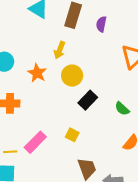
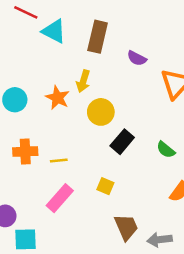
purple semicircle: (101, 24) -> (137, 58), moved, turned -70
orange star: (37, 73) -> (57, 98), moved
yellow line: (10, 152) -> (59, 160), moved

